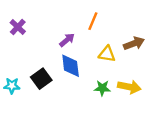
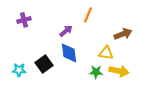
purple cross: (18, 27) -> (24, 20), turned 32
yellow triangle: (107, 54) -> (106, 53), moved

